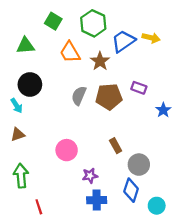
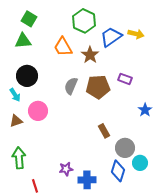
green square: (53, 21) -> (29, 19), moved
blue star: (163, 110) -> (145, 110), moved
pink circle: (67, 150) -> (38, 111), moved
purple star: (90, 176) -> (66, 169), moved
cyan circle: (157, 206) -> (140, 163), moved

